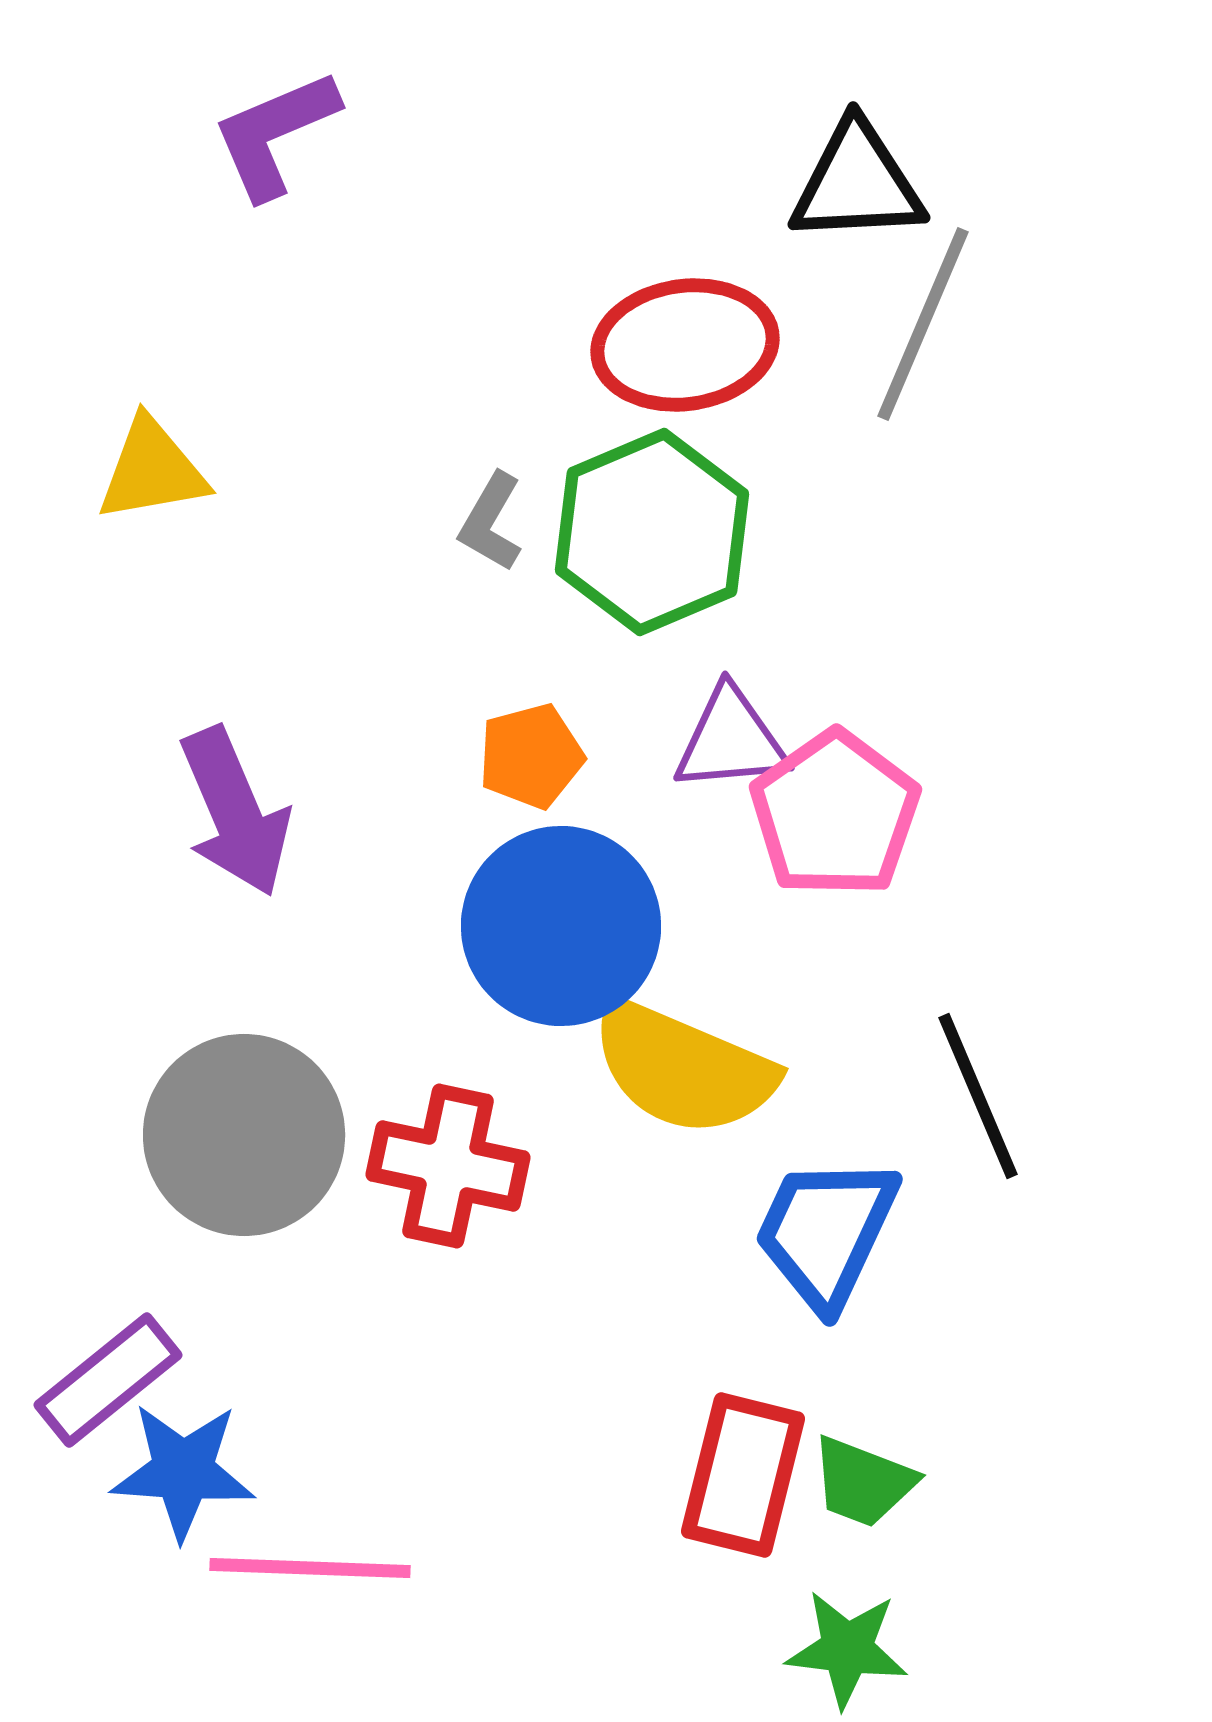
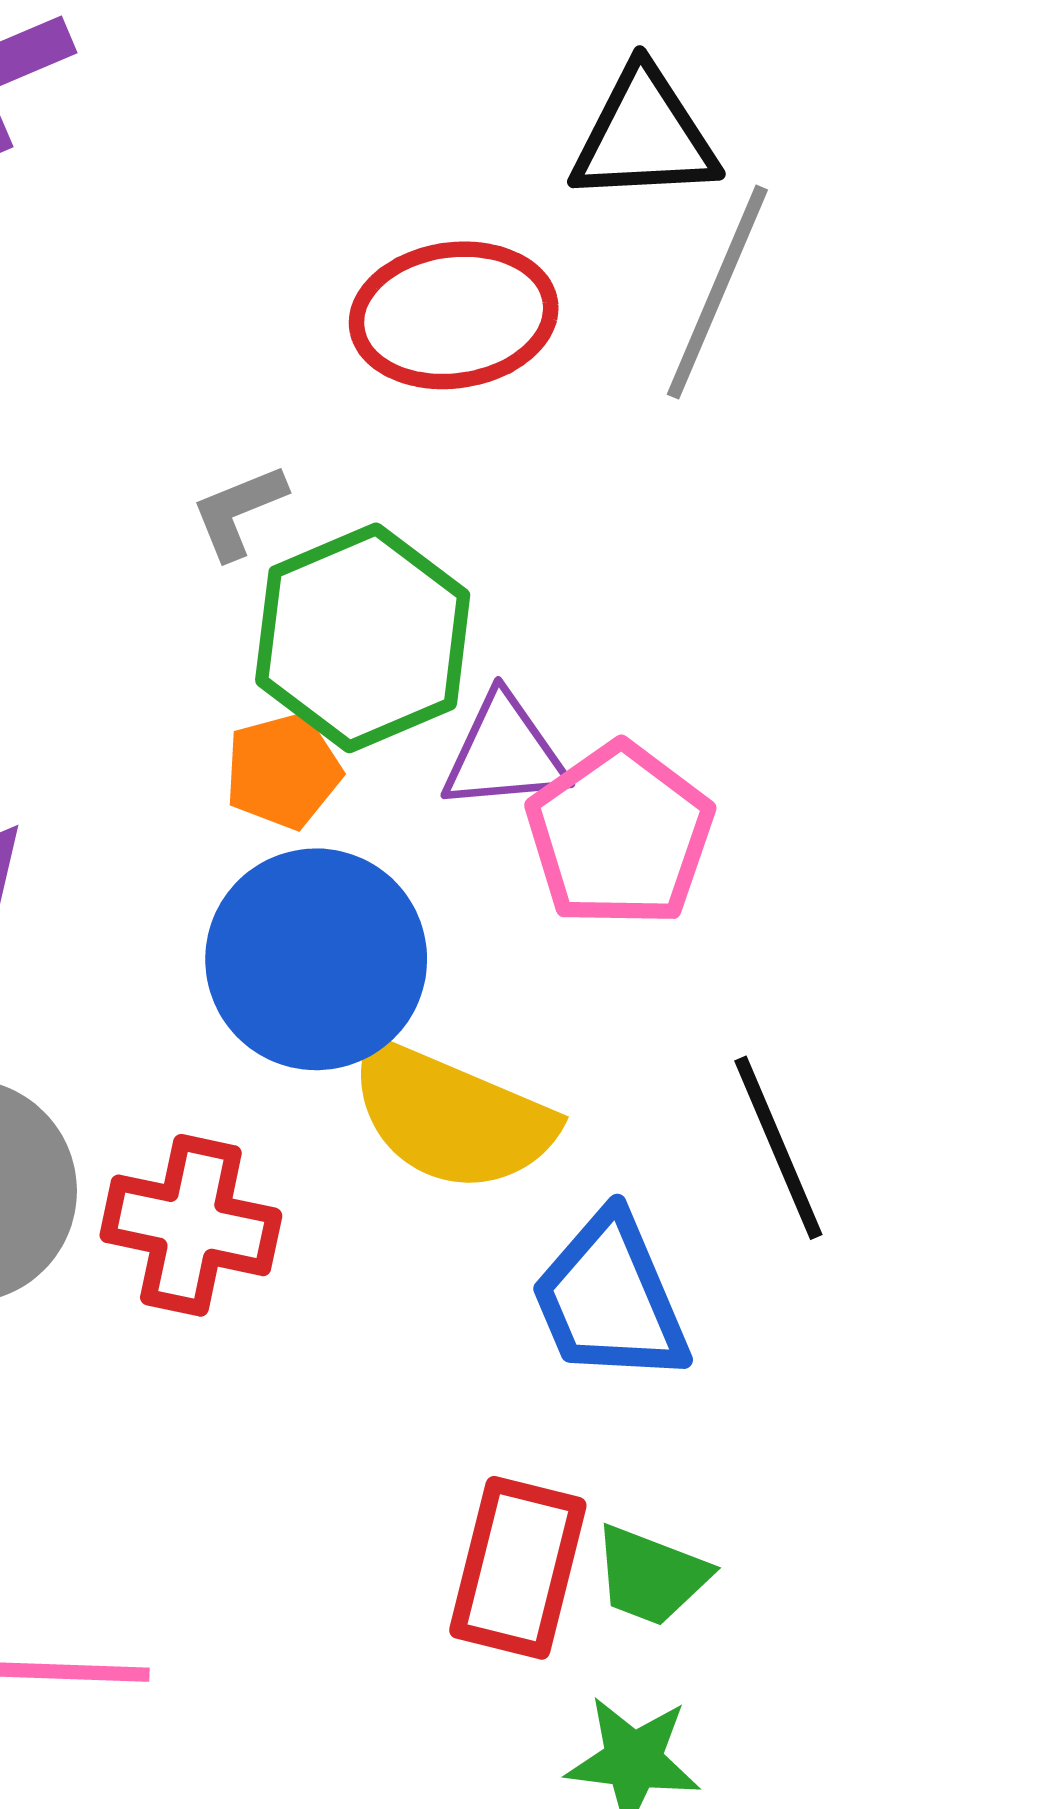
gray L-shape: (491, 522) -> (239, 512), turned 38
green hexagon: (652, 532) -> (363, 638), moved
blue trapezoid: (826, 1232) -> (610, 1298), turned -48

